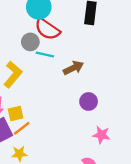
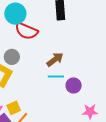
gray circle: (30, 42) -> (12, 57), moved
cyan line: (45, 54) -> (56, 76), moved

